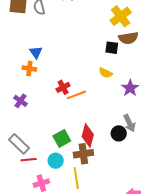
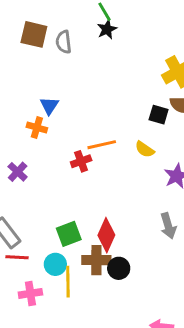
orange line: (76, 95) -> (102, 145), moved
black circle: (119, 133) -> (119, 268), moved
yellow line: (76, 178) -> (68, 282), moved

